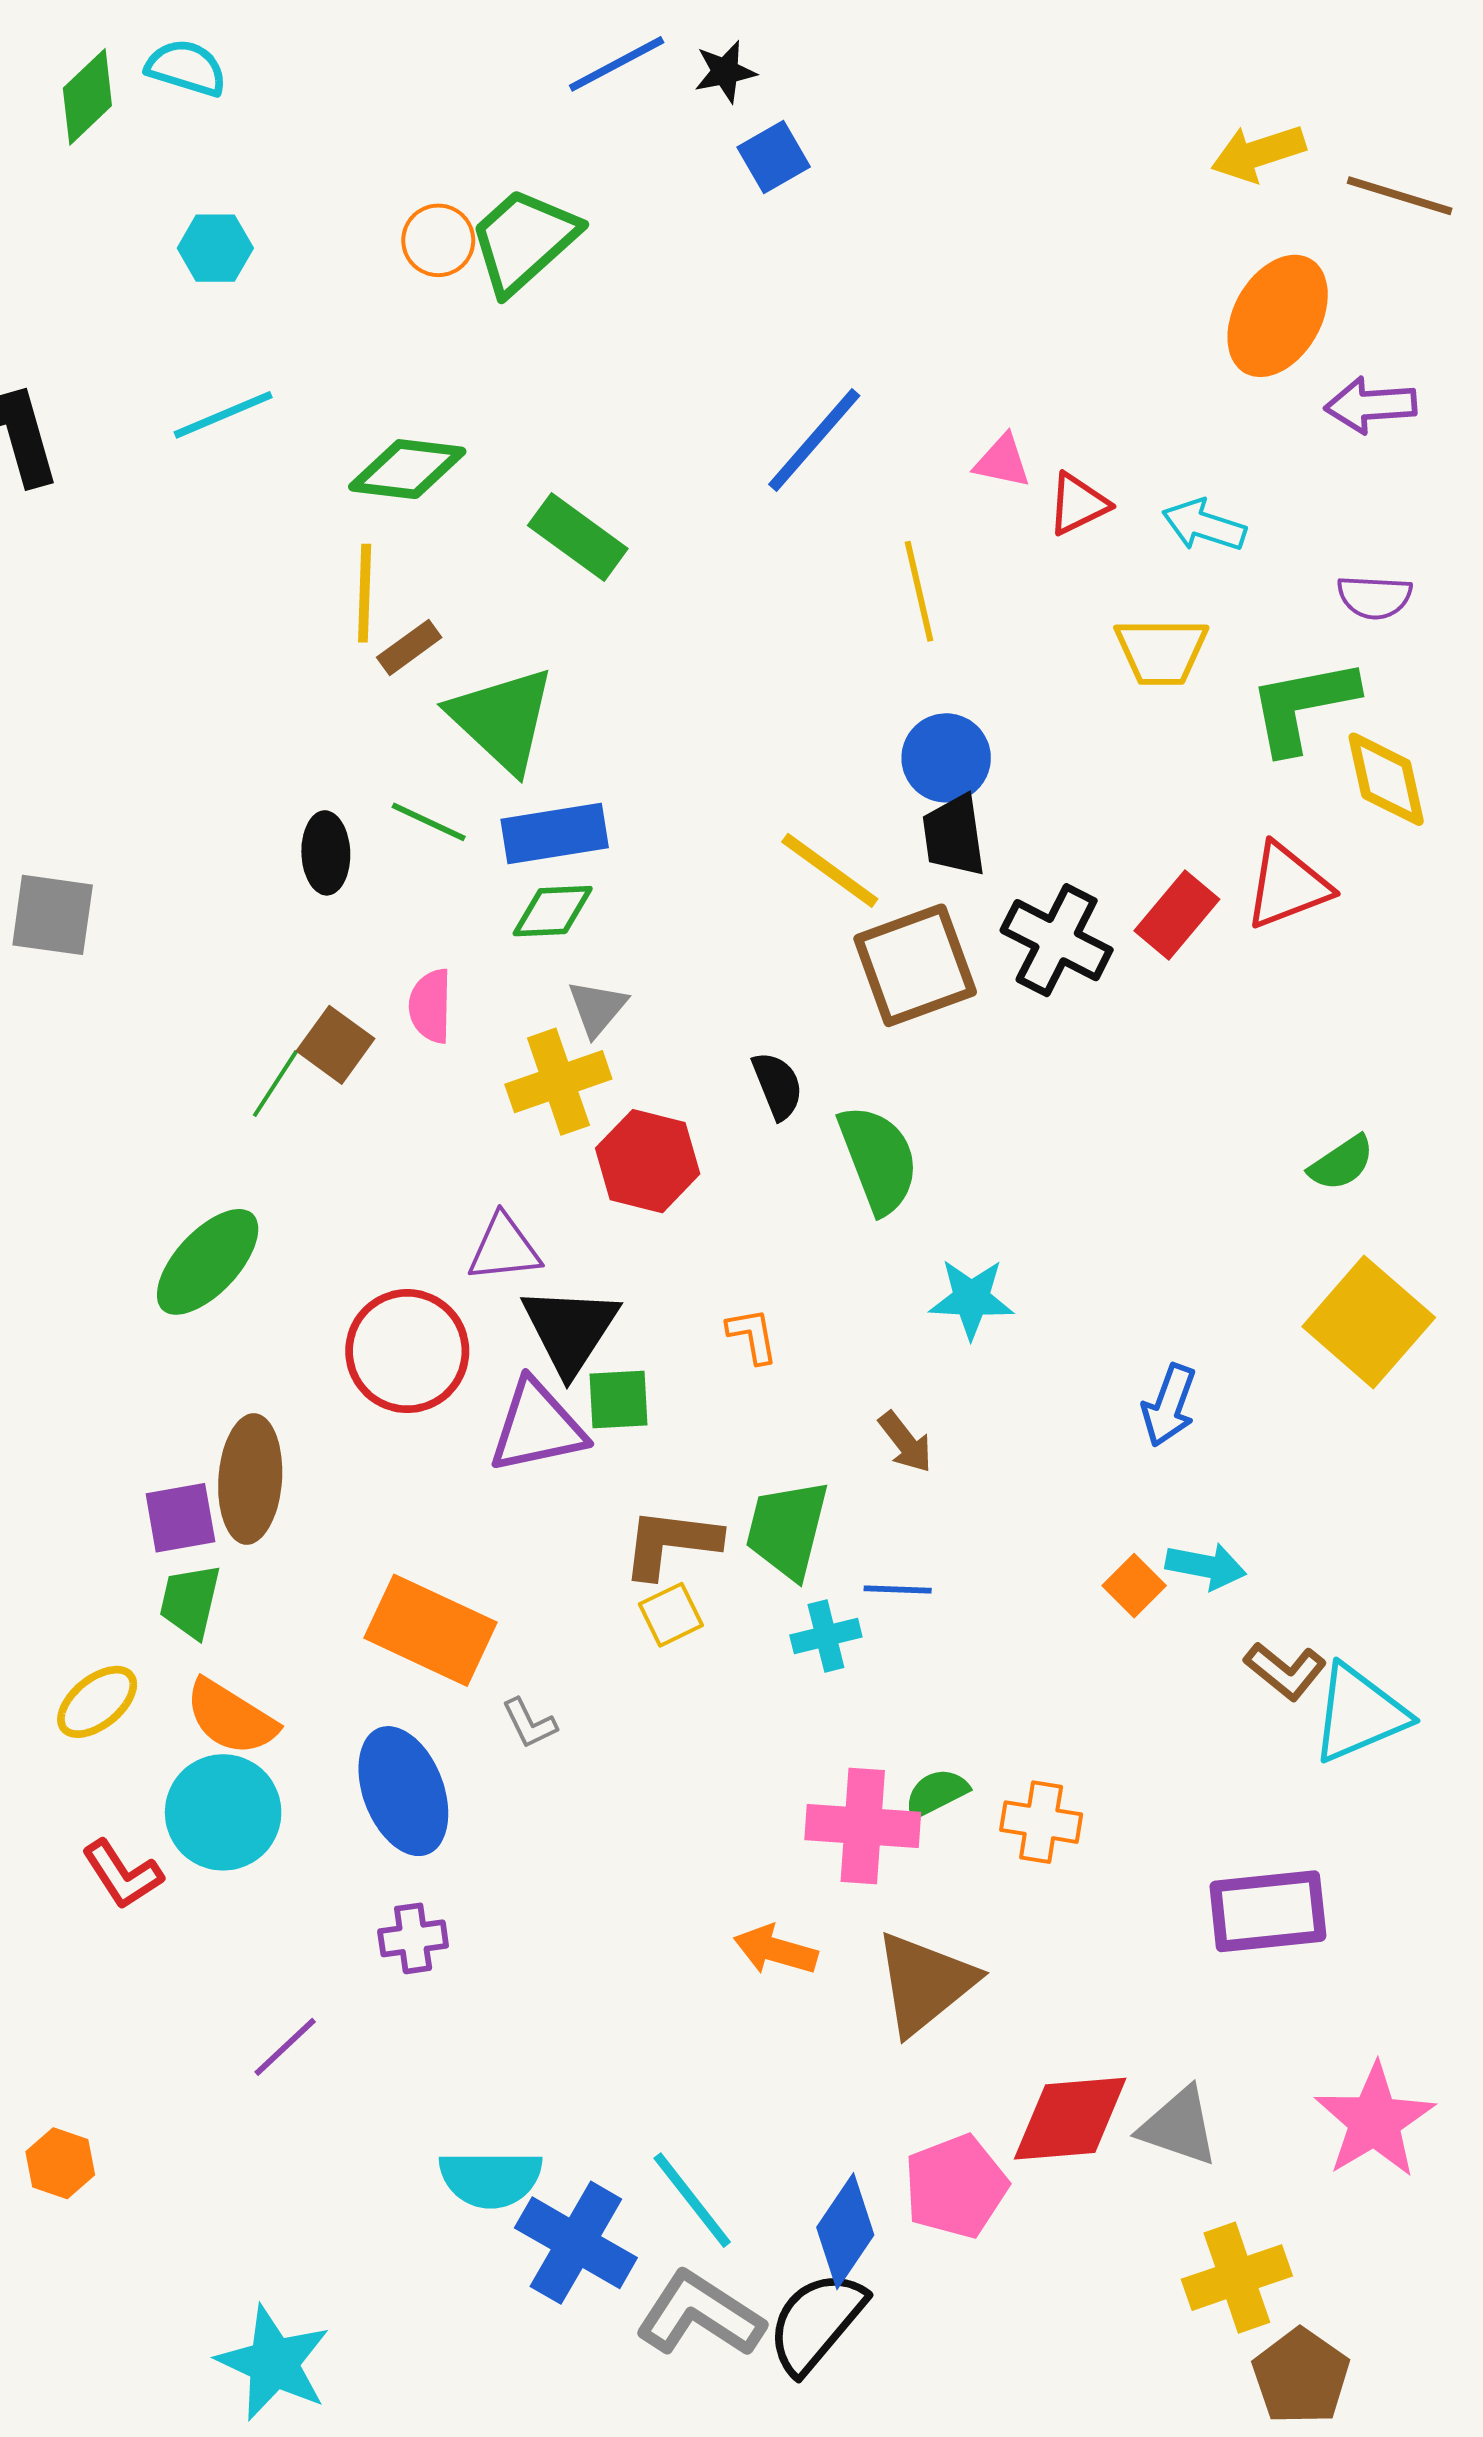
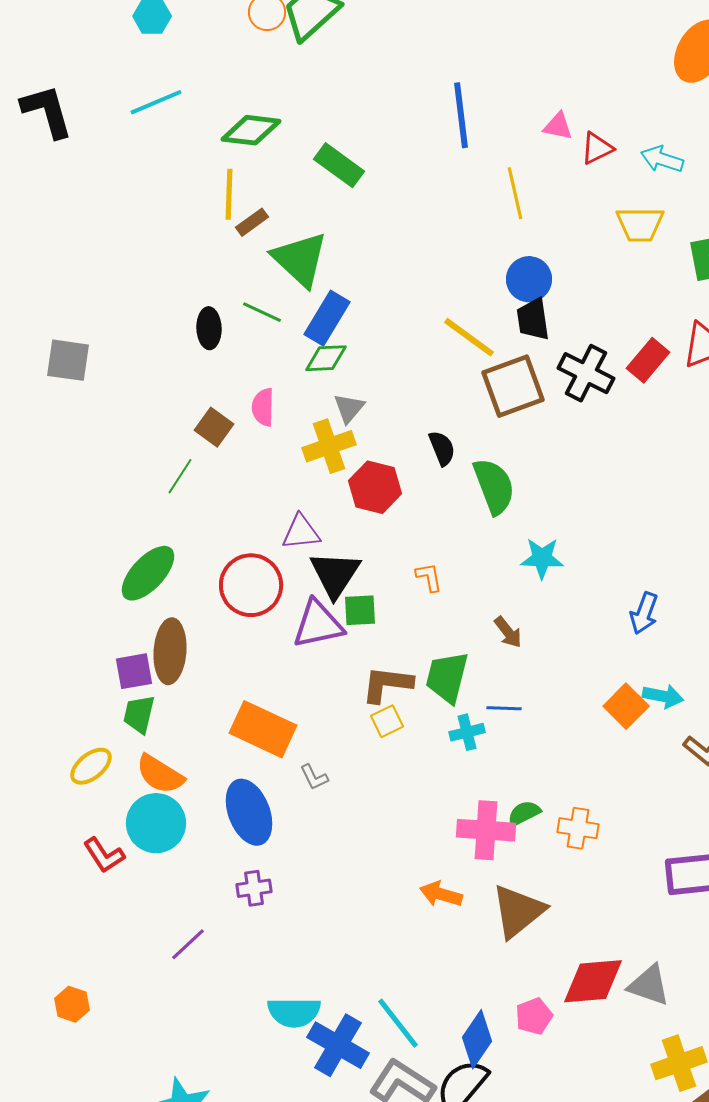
blue line: (814, 440) -> (461, 115), turned -48
blue rectangle: (555, 834) -> (327, 318), turned -50
green line: (275, 1084) -> (180, 476), moved
green ellipse: (208, 1262) -> (148, 573), moved
orange square: (1134, 1586) -> (626, 706), size x1.4
pink pentagon: (956, 2187) -> (534, 1016), size x0.7

